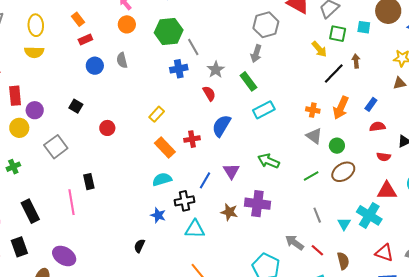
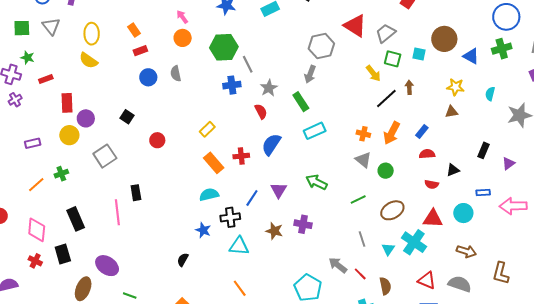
yellow semicircle: (34, 52) -> (88, 60), turned 30
brown ellipse: (343, 172) -> (392, 210), moved
purple cross: (257, 204) -> (303, 224), size x0.7

